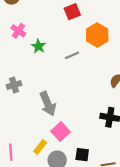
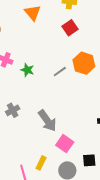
red square: (72, 12) -> (70, 28), moved
orange hexagon: (97, 35) -> (84, 63), moved
yellow rectangle: (40, 147) -> (41, 163), moved

